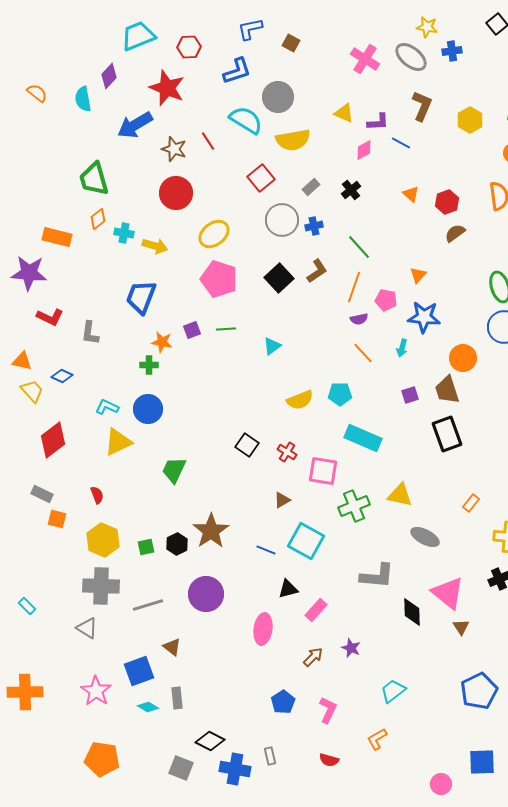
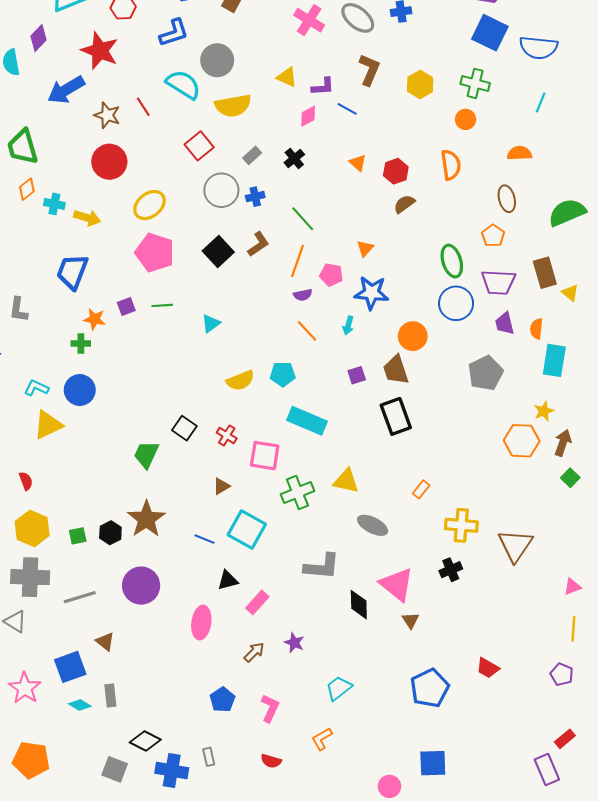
green trapezoid: (174, 470) -> (146, 454), moved

